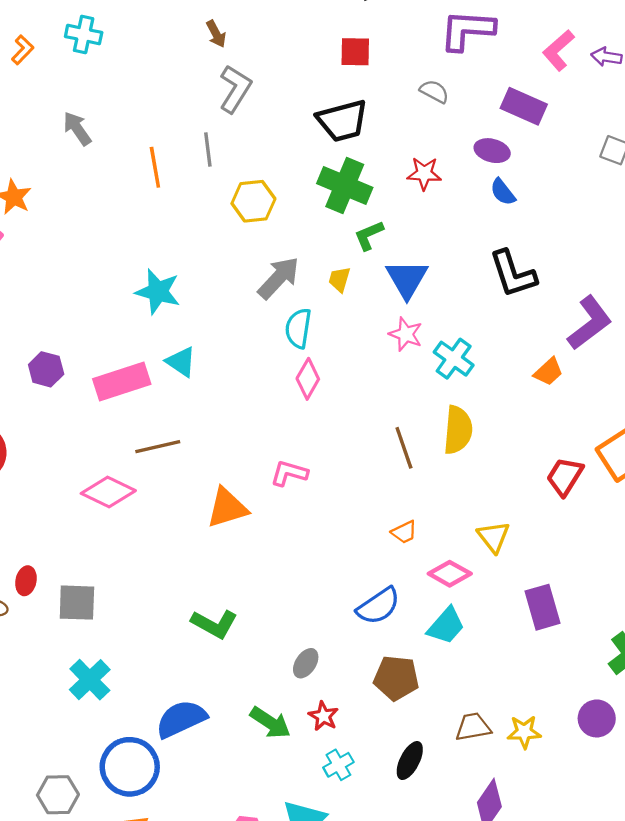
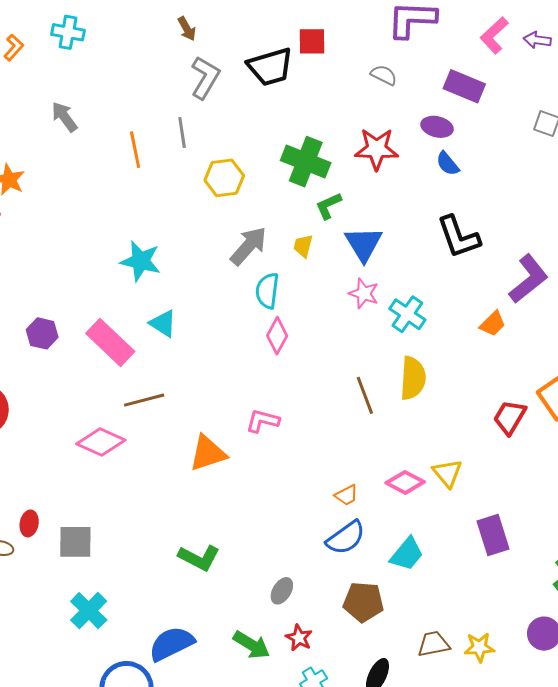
black trapezoid: (342, 121) -> (270, 67), moved
red star: (424, 174) -> (377, 149), size x1.4
pink rectangle: (122, 381) -> (110, 342), turned 63
orange trapezoid: (404, 532) -> (346, 495), moved
pink diamond: (450, 574) -> (405, 482), moved

